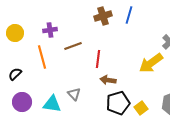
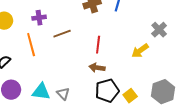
red line: (98, 59) -> (98, 45), moved
yellow arrow: (151, 63) -> (140, 51), size x0.7
gray triangle: (74, 94) -> (63, 94), moved

